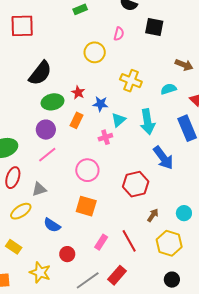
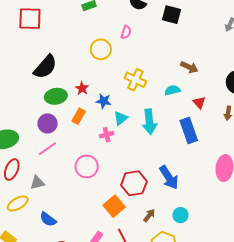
black square: (154, 27) -> (171, 15), moved
blue arrow: (163, 158) -> (169, 177), moved
orange square: (86, 206) -> (114, 206), moved, turned 30

